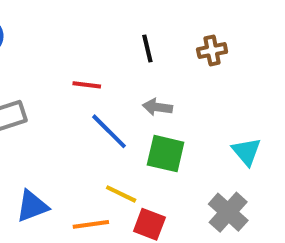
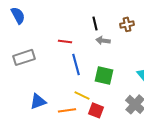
gray arrow: (157, 107) -> (103, 40), moved
blue line: (109, 131) -> (76, 64), turned 30

